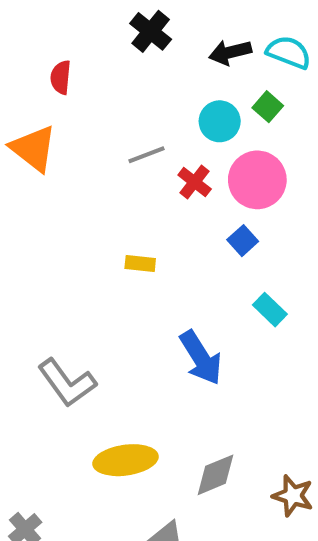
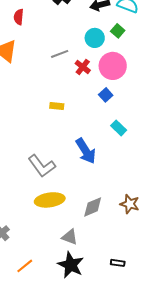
gray L-shape: (67, 383) -> (42, 166), moved
brown star: (293, 496) -> (130, 204), moved

